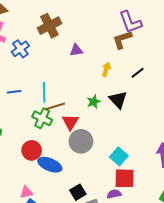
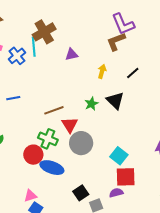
cyan line: (44, 92) -> (34, 47), moved
green cross: (42, 118) -> (48, 139), moved

